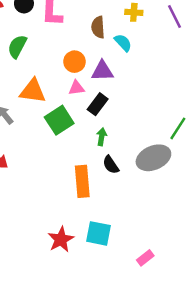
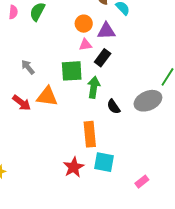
orange triangle: (33, 91) -> (47, 96), moved
green square: (59, 120) -> (72, 71), turned 30
green arrow: (102, 137) -> (94, 87), moved, size x1.5
orange rectangle: (82, 181) -> (90, 134), moved

